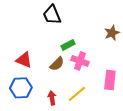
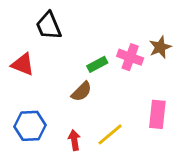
black trapezoid: (52, 15) -> (49, 26), moved
red triangle: (24, 60) -> (23, 64), moved
pink cross: (80, 61) -> (130, 57), moved

